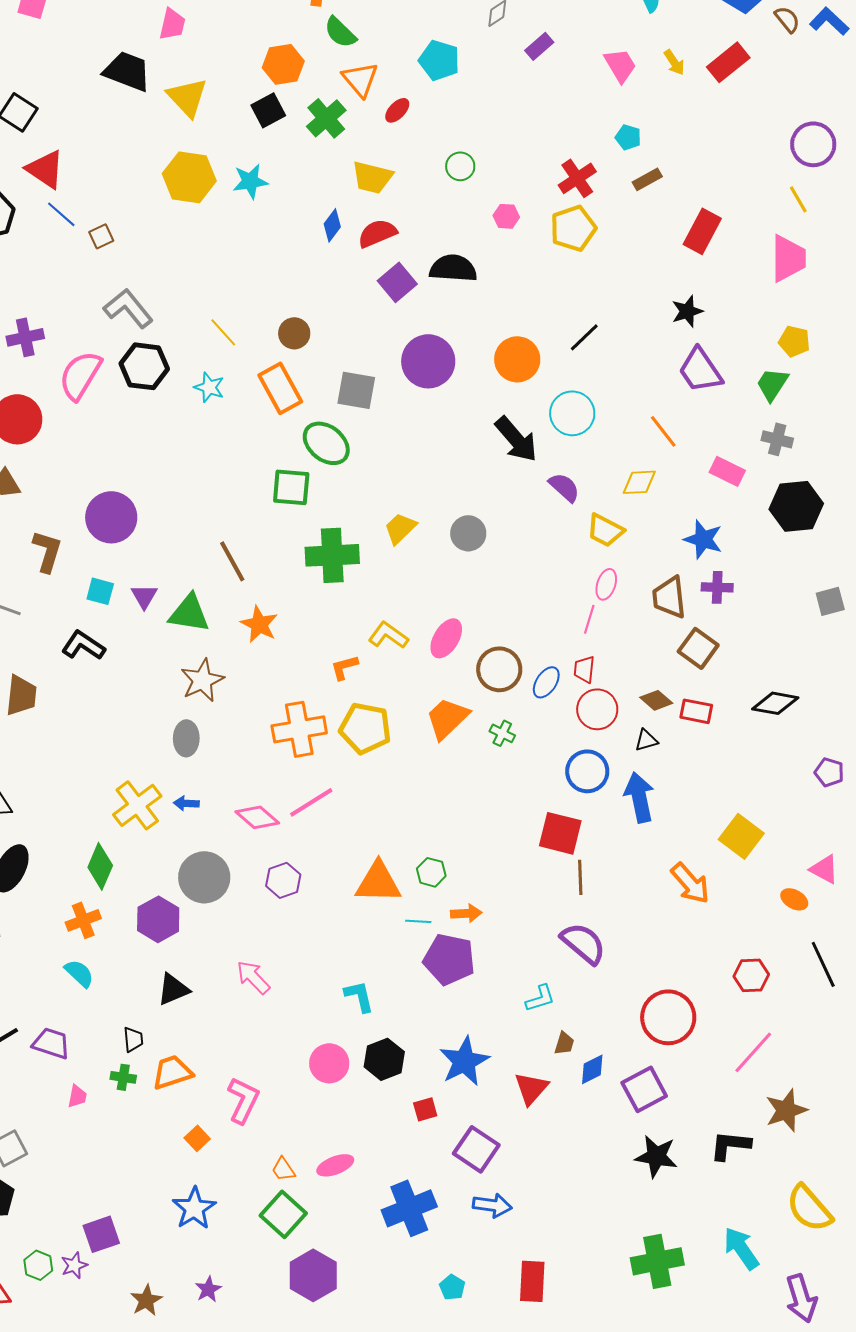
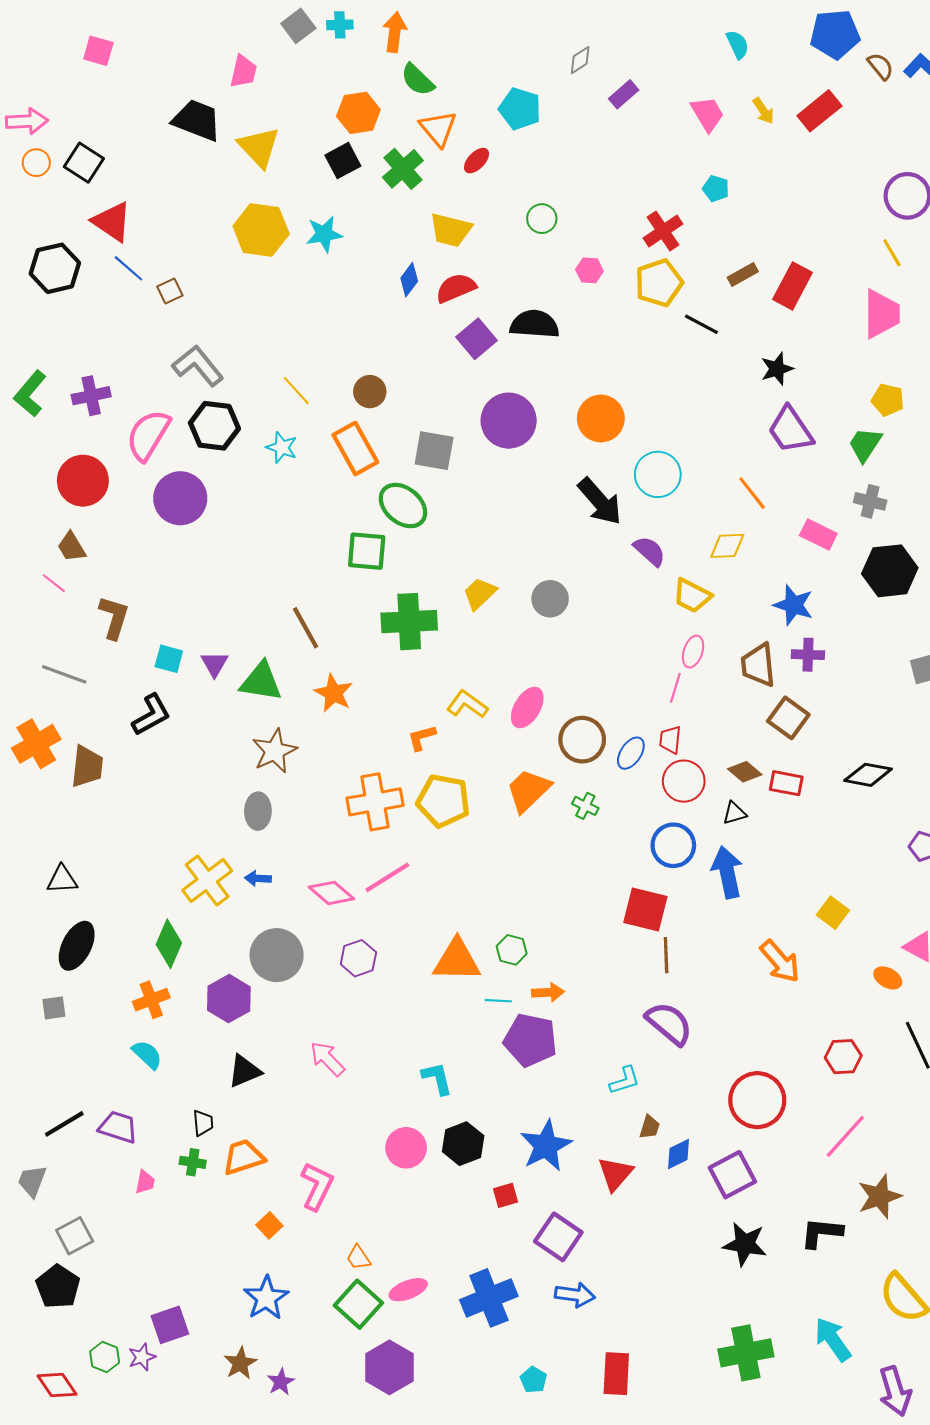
brown rectangle: (647, 179) -> (743, 275), moved
black line: (584, 337) -> (701, 324), moved, turned 72
purple circle: (111, 517) -> (180, 498), moved
black L-shape: (83, 645) -> (151, 715), turned 117
yellow square: (741, 836) -> (833, 913), size x0.7
pink ellipse: (335, 1165) -> (408, 1290), moved
brown star: (146, 1300) -> (240, 1363), moved

